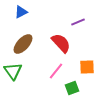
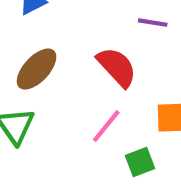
purple line: (78, 22) -> (153, 23), turned 32

